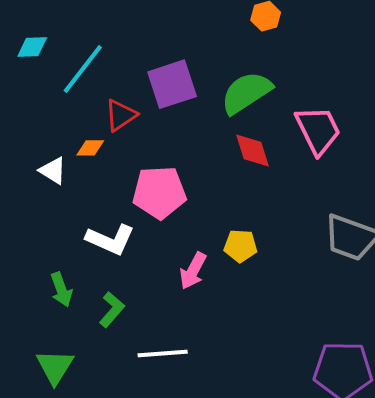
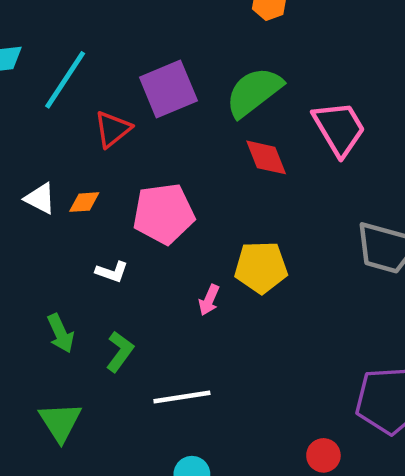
orange diamond: (90, 148) -> (84, 202), moved
white L-shape: (110, 240) -> (112, 272), size x0.6
yellow pentagon: (240, 246) -> (261, 267), size x1.4
pink arrow: (193, 271) -> (209, 300), size x0.7

